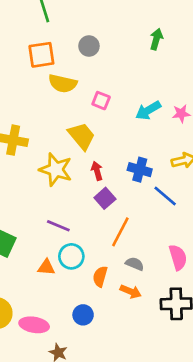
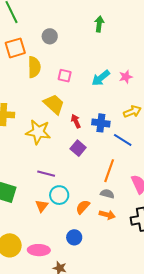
yellow semicircle: (63, 83) -> (34, 67), turned -95
red arrow: (97, 171) -> (76, 121), moved
orange line: (120, 232) -> (109, 171), moved
orange triangle: (46, 267) -> (42, 206), turned -48
orange semicircle: (100, 277) -> (83, 207), turned 35

